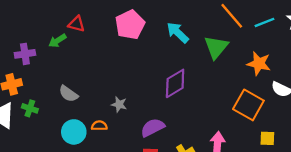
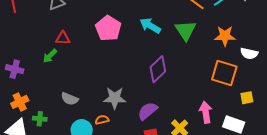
purple cross: (25, 54) -> (15, 69), moved, turned 36
gray star: (119, 104) -> (115, 98), size x1.6

